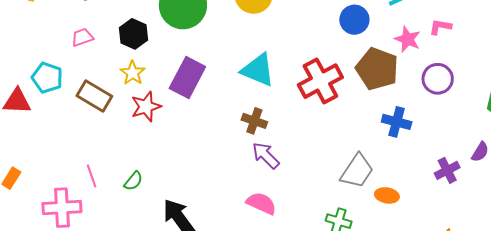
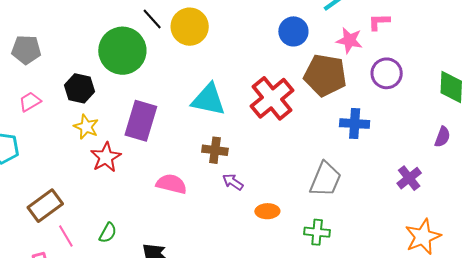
brown rectangle: (94, 96) -> (45, 206), moved, turned -56
purple arrow: (266, 155) -> (233, 182), size x0.7
purple cross: (447, 170) -> (409, 178), moved
orange ellipse: (387, 195) -> (267, 211), moved
pink semicircle: (261, 203) -> (171, 184), moved

